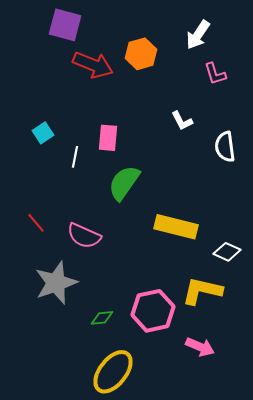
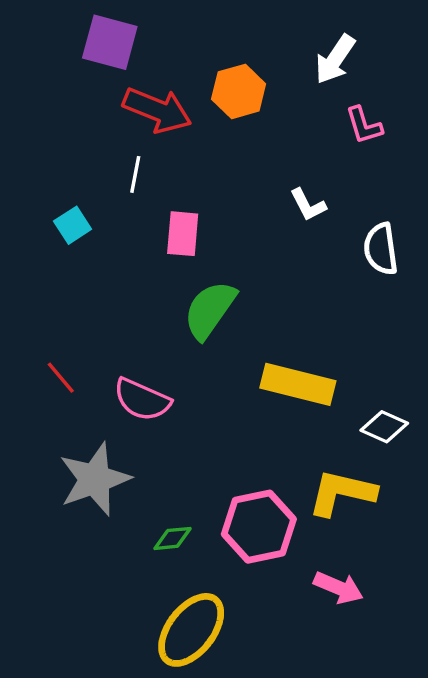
white line: (75, 157) -> (135, 174), moved

